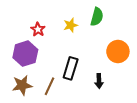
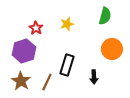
green semicircle: (97, 17) -> (105, 16), moved
brown star: (22, 85) -> (21, 81), turned -30

